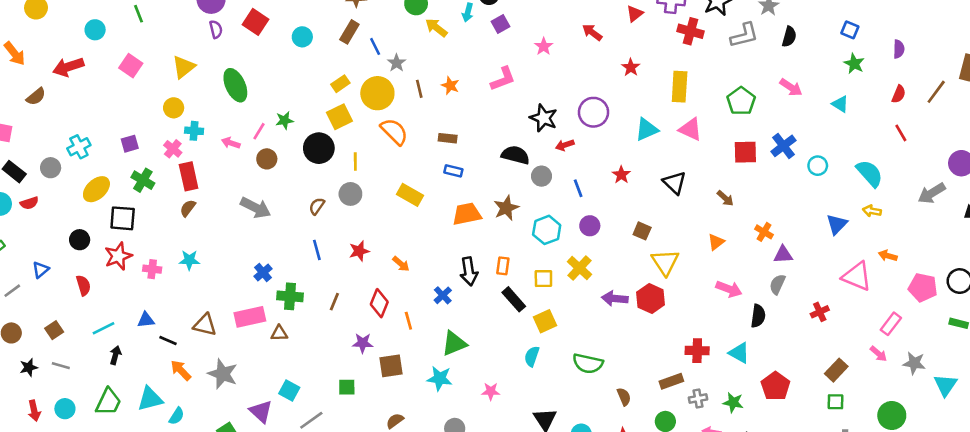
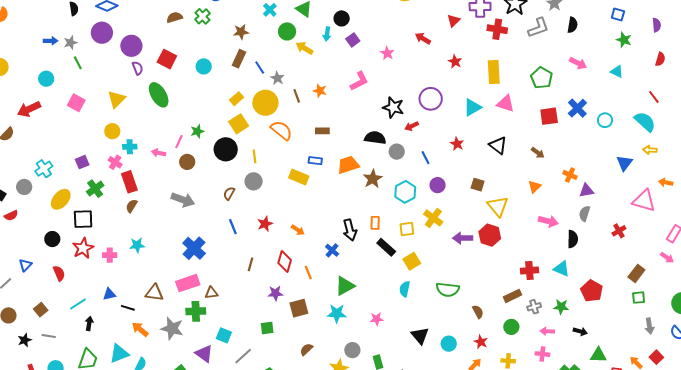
green ellipse: (235, 85) -> (159, 95), moved
red line: (901, 133) -> (654, 97), moved
blue rectangle: (453, 171) -> (315, 161), moved
green cross: (143, 180) -> (95, 189), turned 30
orange trapezoid: (467, 214) -> (348, 165), moved
blue cross: (263, 272) -> (194, 248), size x1.6
green cross: (290, 296) -> (196, 311), moved

